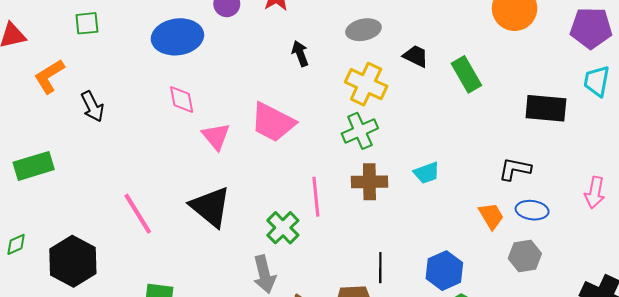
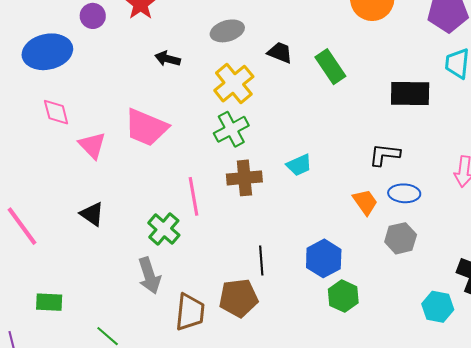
black arrow: (300, 53) -> (168, 59), turned -50
yellow cross: (366, 84) -> (234, 84), turned 30
black triangle: (210, 207) -> (92, 214), size x0.6

